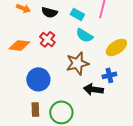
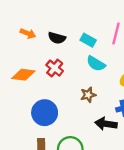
brown star: (77, 63) -> (88, 95), size x0.6

